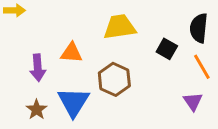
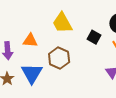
yellow trapezoid: (120, 27) -> (62, 23), turned -110

